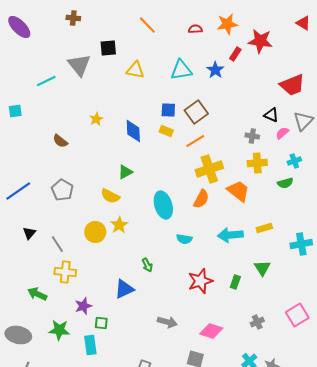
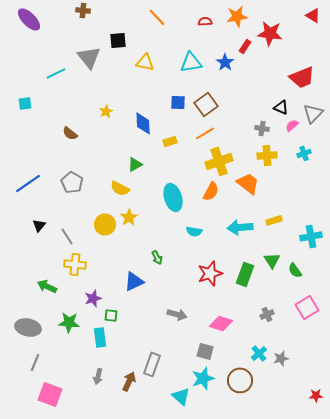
yellow rectangle: (166, 131) -> (170, 141), moved, turned -40
green semicircle: (285, 183) -> (295, 270), moved, turned 70
green rectangle: (235, 282) -> (245, 274), size x1.6

